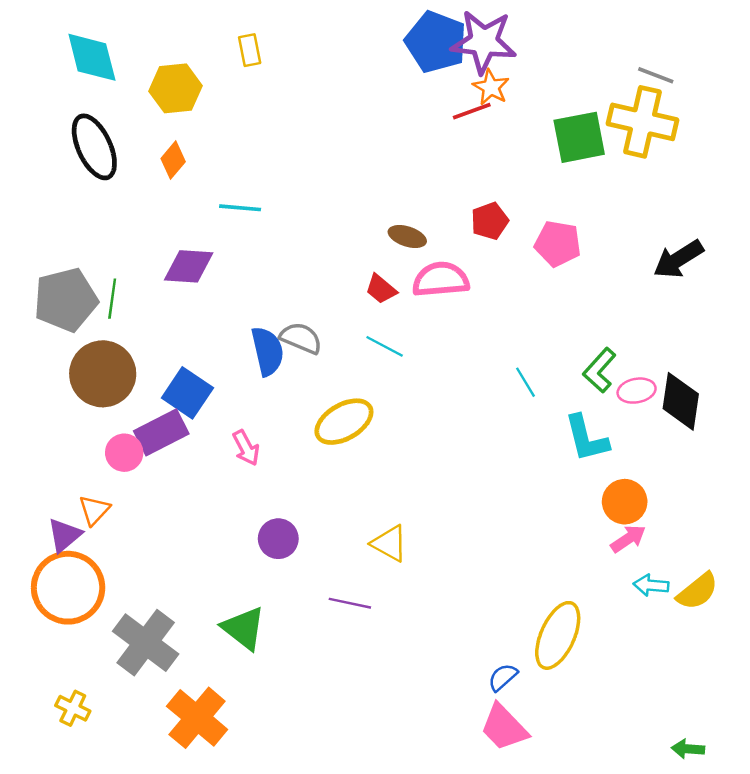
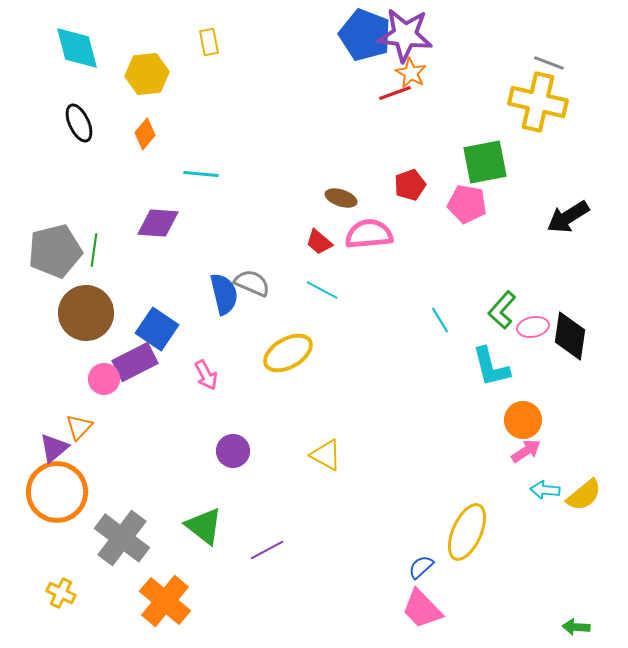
green square: (579, 137) -> (485, 162), moved
black ellipse: (94, 147) -> (79, 123), size x0.7
purple line: (350, 603) -> (267, 550), moved, turned -40

